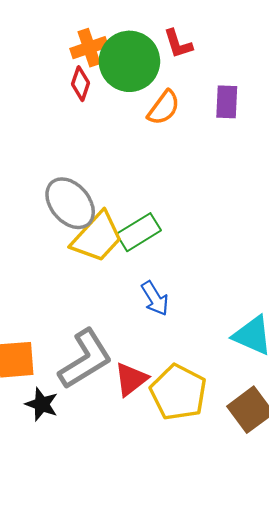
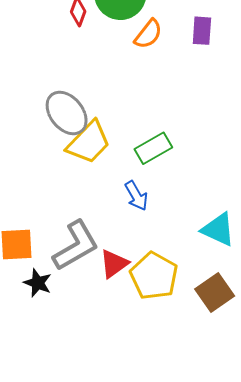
green rectangle: (139, 232) -> (153, 148), moved

